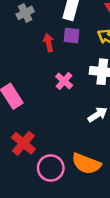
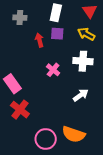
gray cross: (25, 13) -> (20, 18), turned 32
red cross: (23, 143) -> (20, 110), moved

